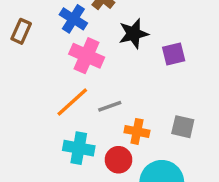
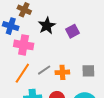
orange cross: (137, 131) -> (62, 72), moved

